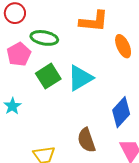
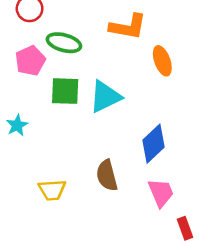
green square: (48, 76) -> (65, 91), turned 30

